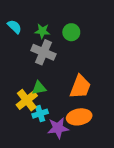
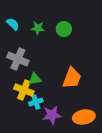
gray cross: (43, 52) -> (18, 59), moved
yellow cross: (27, 100) -> (24, 90), turned -30
orange ellipse: (79, 117) -> (84, 117), moved

